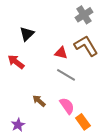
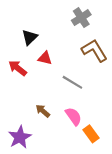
gray cross: (84, 15) -> (81, 18), moved
red triangle: (61, 53) -> (45, 58), moved
purple star: (18, 125) -> (20, 137), size x1.5

